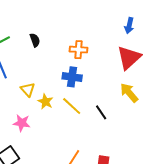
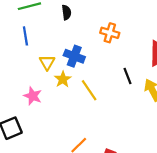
blue cross: (72, 77) -> (74, 56), moved
black line: (101, 112) -> (127, 76), moved

